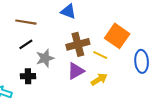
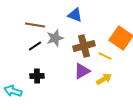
gray star: (45, 58) -> (55, 38), moved

